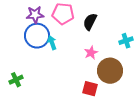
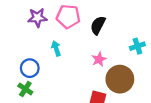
blue circle: (37, 36) -> (30, 68), moved, size x0.7
green cross: (16, 80) -> (25, 89), moved, turned -32

